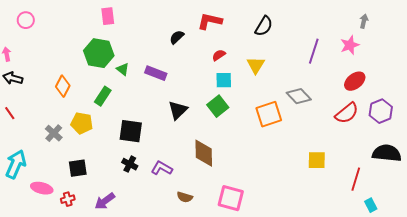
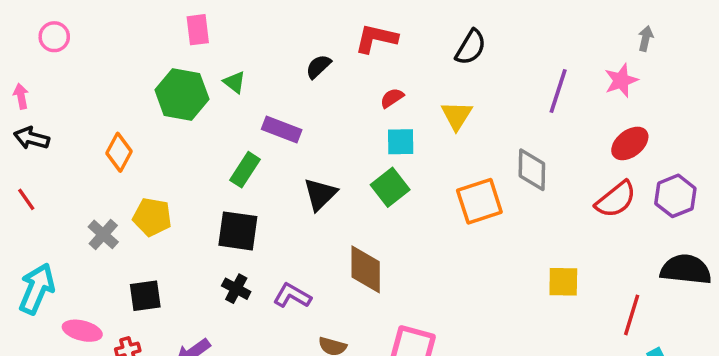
green triangle: (123, 69) -> (234, 82), moved
green rectangle: (103, 96) -> (245, 170), moved
gray diamond: (299, 96) -> (532, 170), turned 45

